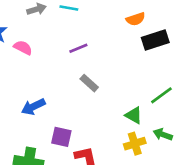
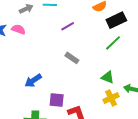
pink semicircle: (23, 48) -> (18, 29), moved
purple line: (78, 48) -> (68, 26), moved
green line: (161, 95) -> (113, 43), moved

